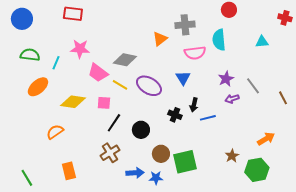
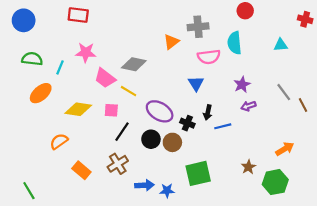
purple ellipse: (149, 86) -> (160, 111), moved
gray line: (253, 86) -> (284, 92), moved
brown circle: (161, 154) -> (172, 142), moved
orange rectangle: (69, 171) -> (81, 170), moved, turned -36

